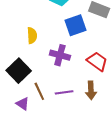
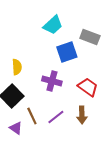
yellow semicircle: (32, 36) -> (17, 67), moved
purple line: (64, 92) -> (56, 117), turned -30

